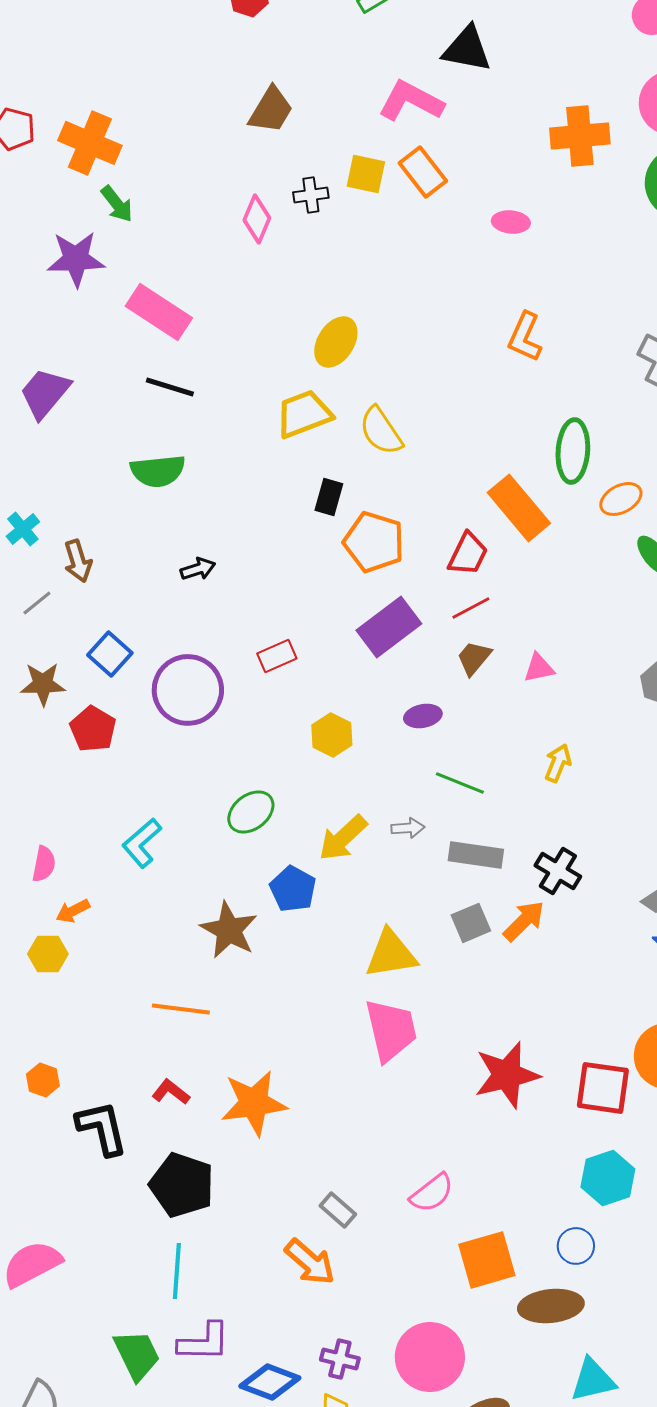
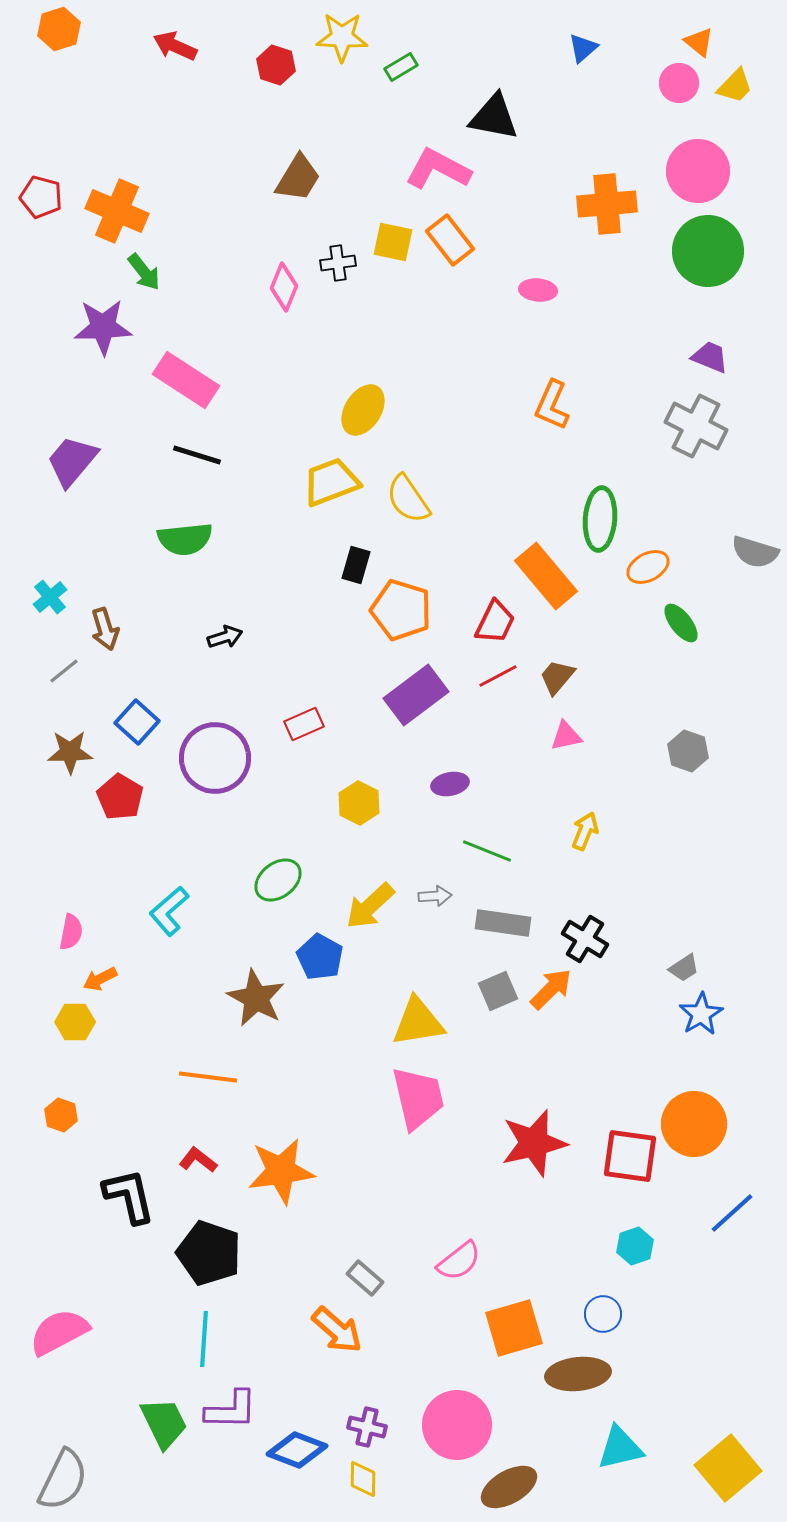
brown trapezoid: (474, 658) -> (557, 677), moved
orange hexagon: (43, 1080) -> (61, 1115), moved
cyan hexagon: (608, 1178) -> (635, 1246), size x0.7

